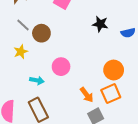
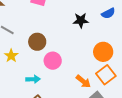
black star: (100, 24) -> (81, 20), moved
brown circle: (41, 33) -> (37, 42), moved

